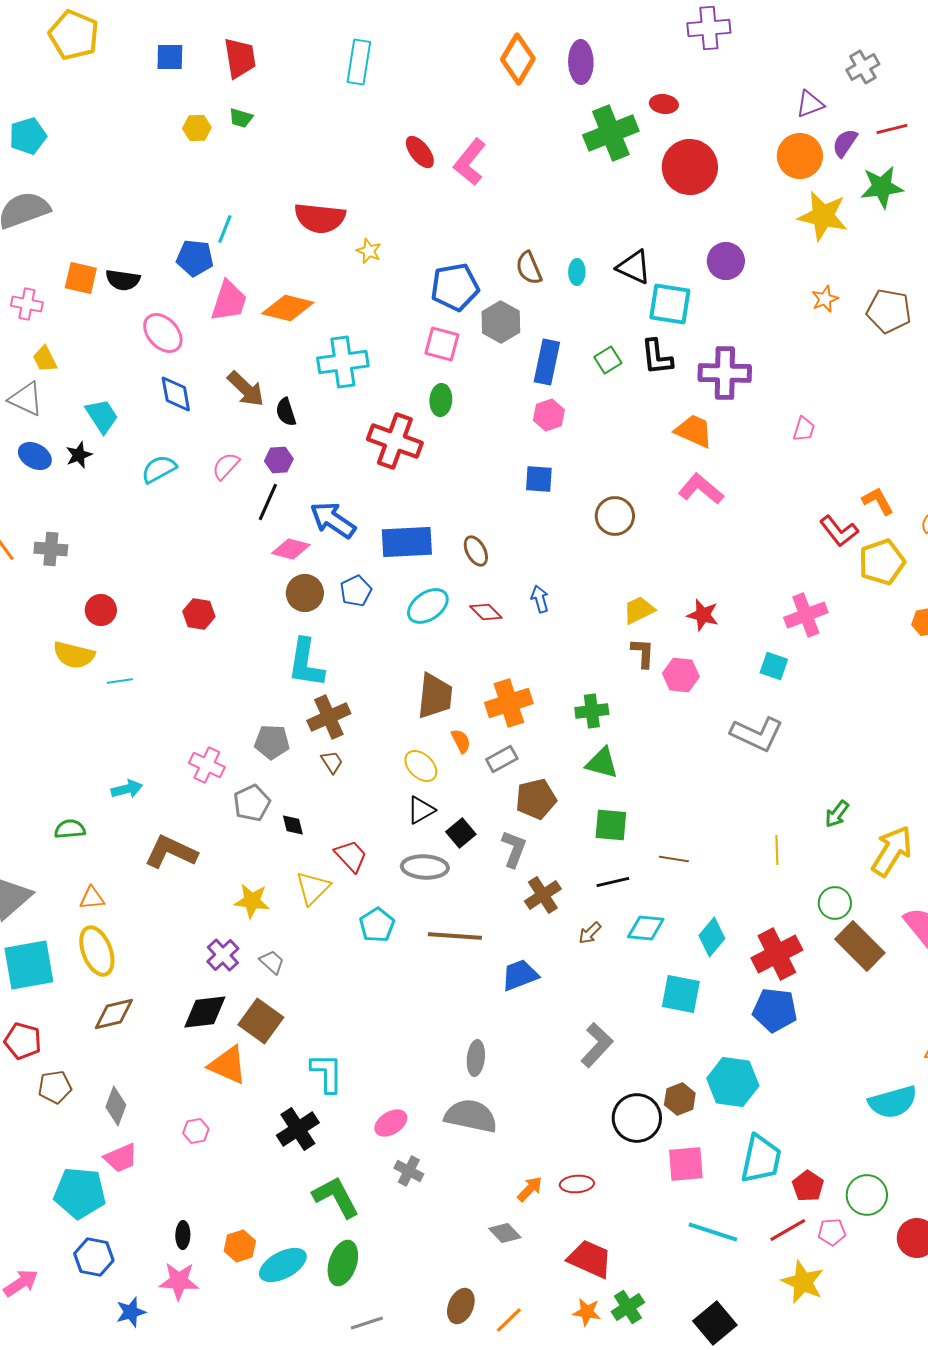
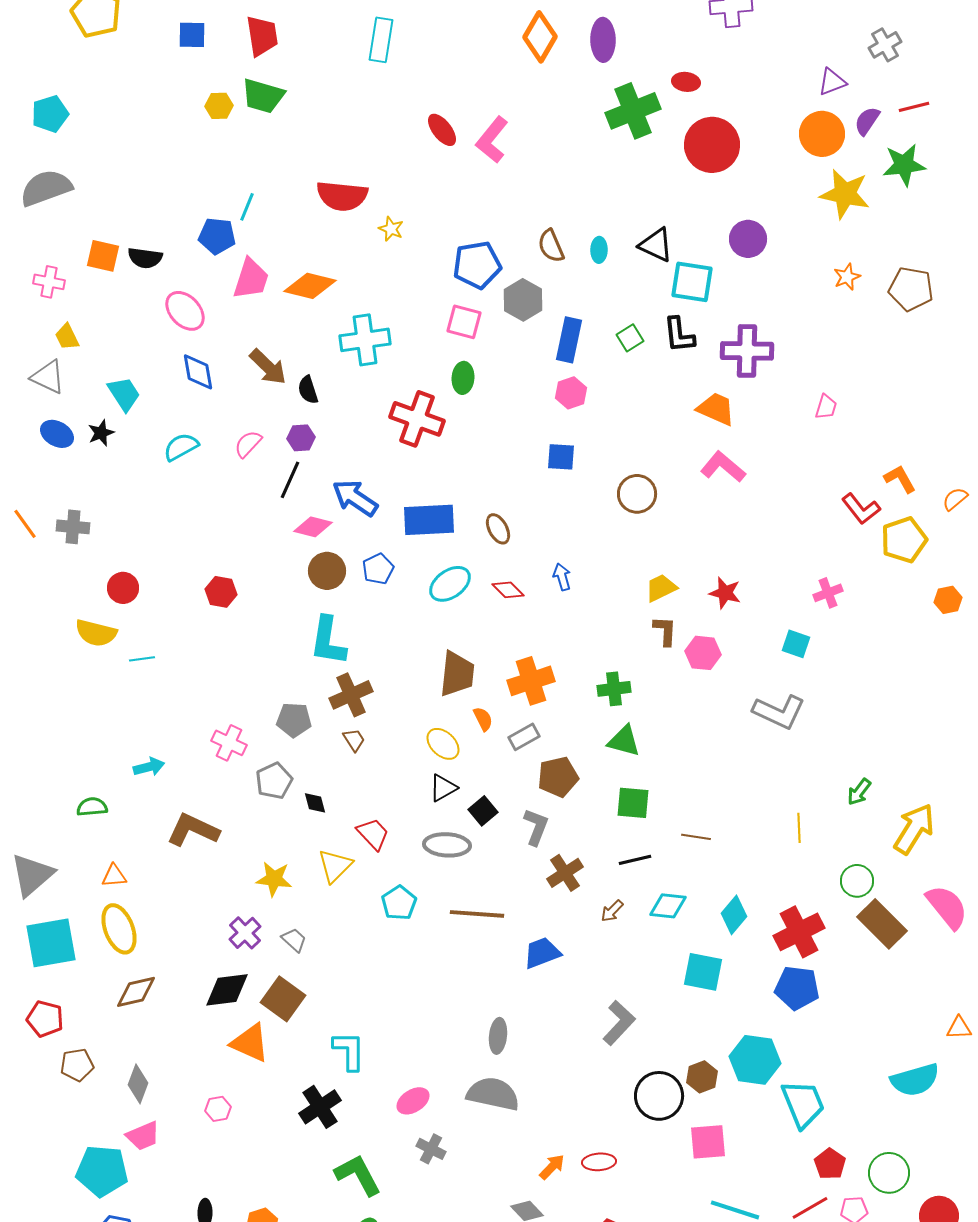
green trapezoid: (241, 118) -> (263, 96), size x1.8
pink cross: (806, 615) -> (828, 593), size x0.7
cyan trapezoid: (761, 1159) -> (803, 1104), moved, turned -34

